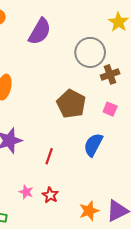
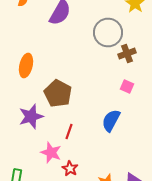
brown pentagon: (71, 104) -> (58, 94), moved
pink star: (26, 192) -> (51, 152), moved, size x1.5

